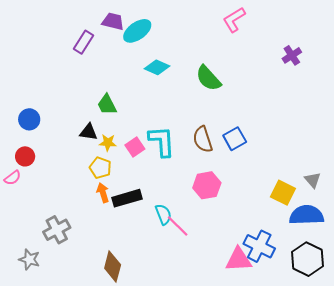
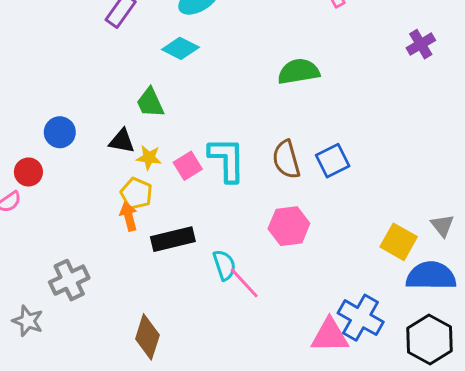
cyan diamond: (157, 67) -> (180, 48), moved
green semicircle: (208, 78) -> (299, 72), turned 120
blue circle: (29, 119) -> (60, 132), moved
orange arrow: (103, 193) -> (129, 216), moved

